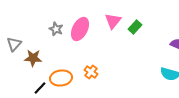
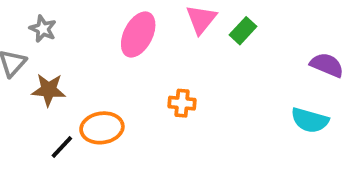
gray star: (56, 29) -> (43, 29), moved
orange cross: (91, 72) -> (182, 103), moved, turned -32

